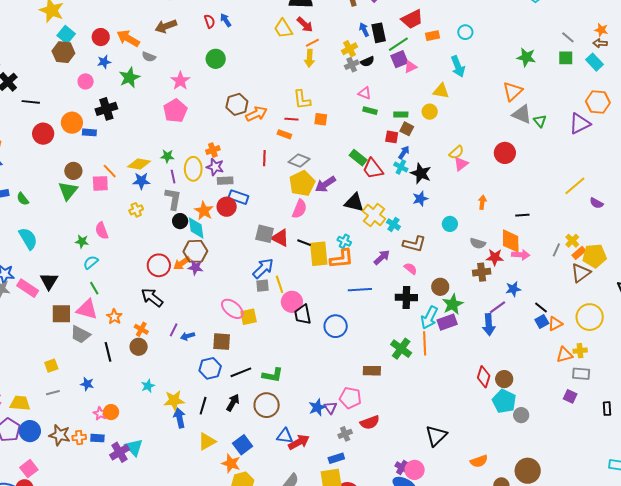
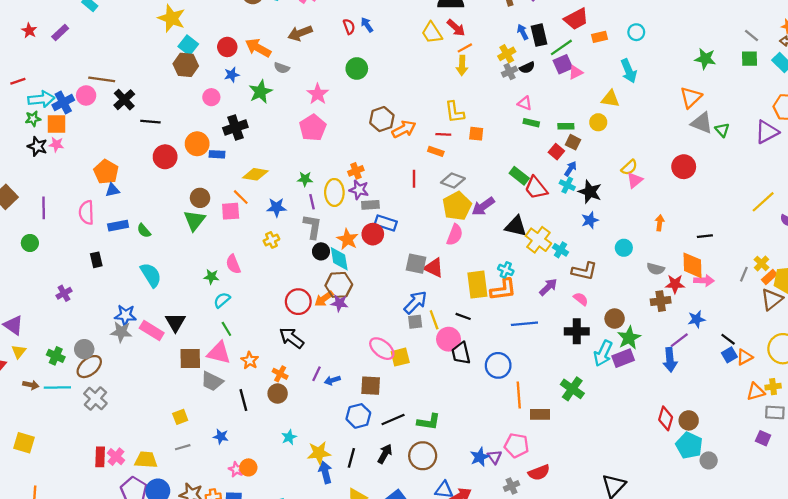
red square: (392, 137) -> (556, 152), turned 32
yellow diamond: (139, 164) -> (255, 174), moved
black line: (304, 243) -> (463, 316), moved
orange line: (425, 343) -> (519, 395), moved

